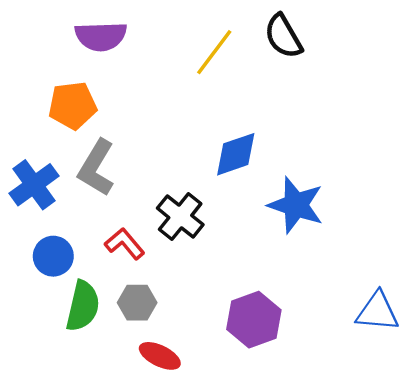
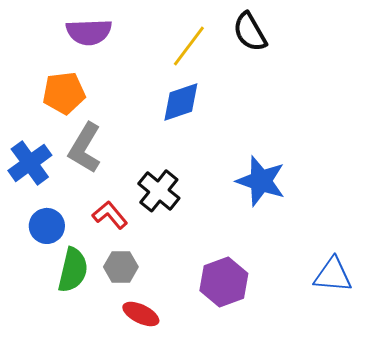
blue diamond: (236, 154) -> (181, 102), moved

